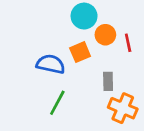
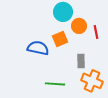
green line: (57, 103) -> (55, 84), moved, turned 66

